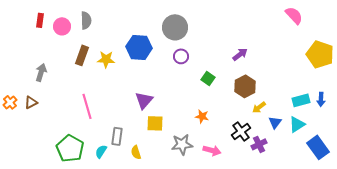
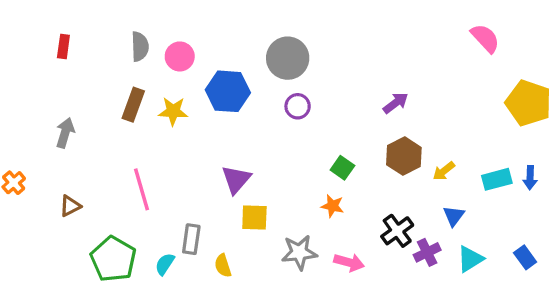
pink circle: (62, 26) -> (180, 56), moved
green square: (208, 78) -> (342, 168), moved
brown triangle: (31, 102) -> (70, 206), moved
yellow arrow: (259, 107) -> (444, 171), moved
cyan triangle: (297, 124) -> (470, 259), moved
blue rectangle: (318, 147) -> (525, 257), size x0.6

